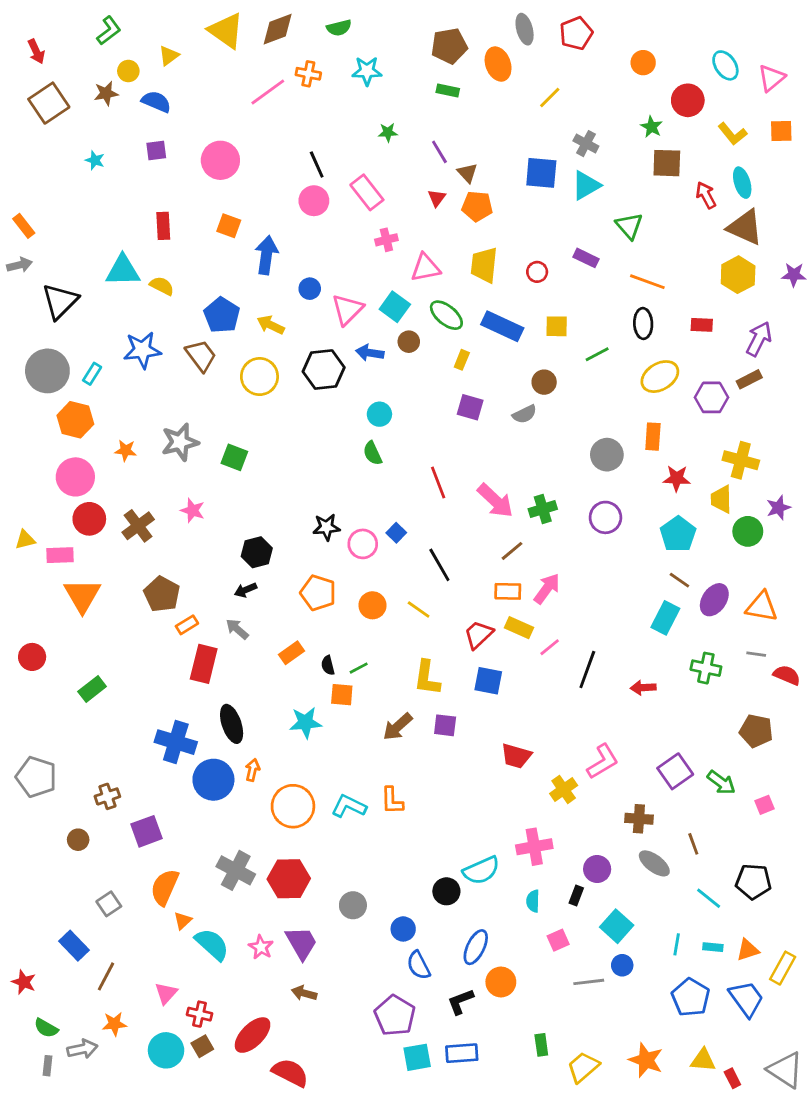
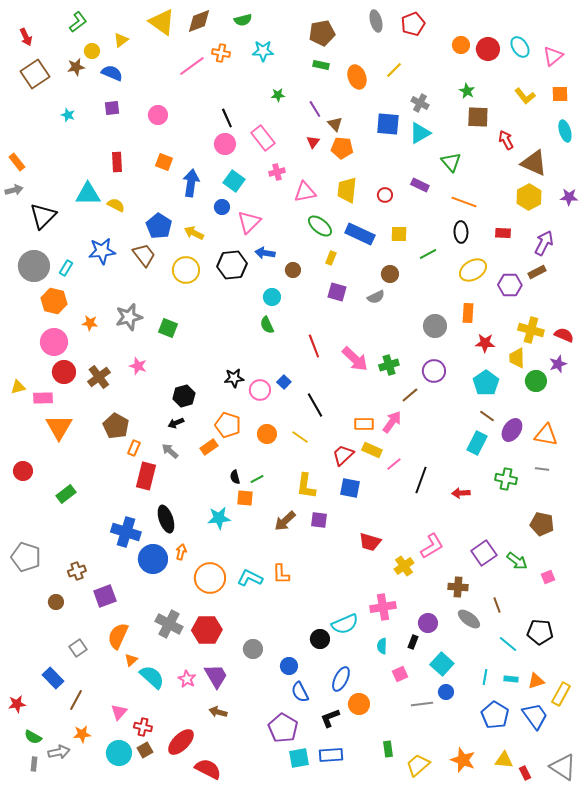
orange ellipse: (498, 64) -> (357, 77), moved
red circle: (688, 100) -> (488, 49), moved
pink circle: (220, 160) -> (158, 115), size x0.7
cyan ellipse: (742, 183) -> (565, 131), moved
cyan square: (395, 307) -> (234, 181), moved
brown circle: (409, 342) -> (293, 270), moved
brown line: (512, 551) -> (410, 395), moved
orange rectangle: (187, 625) -> (134, 448), turned -35
orange rectangle: (292, 653) -> (209, 447), moved
red semicircle: (787, 675) -> (564, 335), moved
red star: (24, 982) -> (17, 704), turned -30

